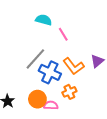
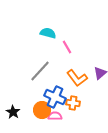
blue cross: (50, 72) -> (55, 97), moved
orange cross: (69, 92) -> (73, 103), turned 32

